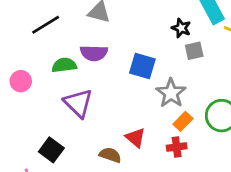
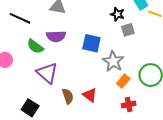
black line: (46, 25) -> (20, 18), turned 60
green semicircle: (64, 65) -> (35, 46), turned -132
red cross: (177, 147) -> (129, 105), moved
brown semicircle: (110, 155) -> (68, 96), moved, turned 56

